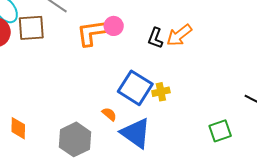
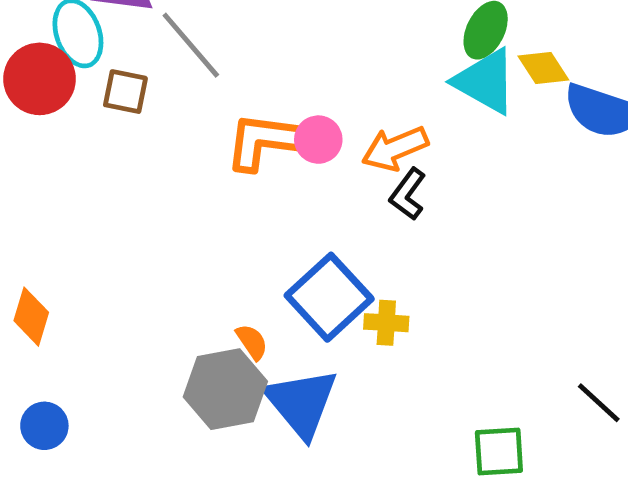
brown square: (31, 28) -> (125, 92), size x0.7
orange arrow: (179, 35) -> (395, 148), moved
gray hexagon: (75, 139) -> (225, 389), moved

